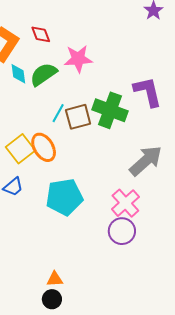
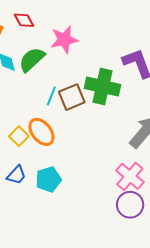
yellow square: (21, 149) -> (19, 136), size x0.7
cyan pentagon: (64, 197) -> (48, 179), moved, size x0.7

